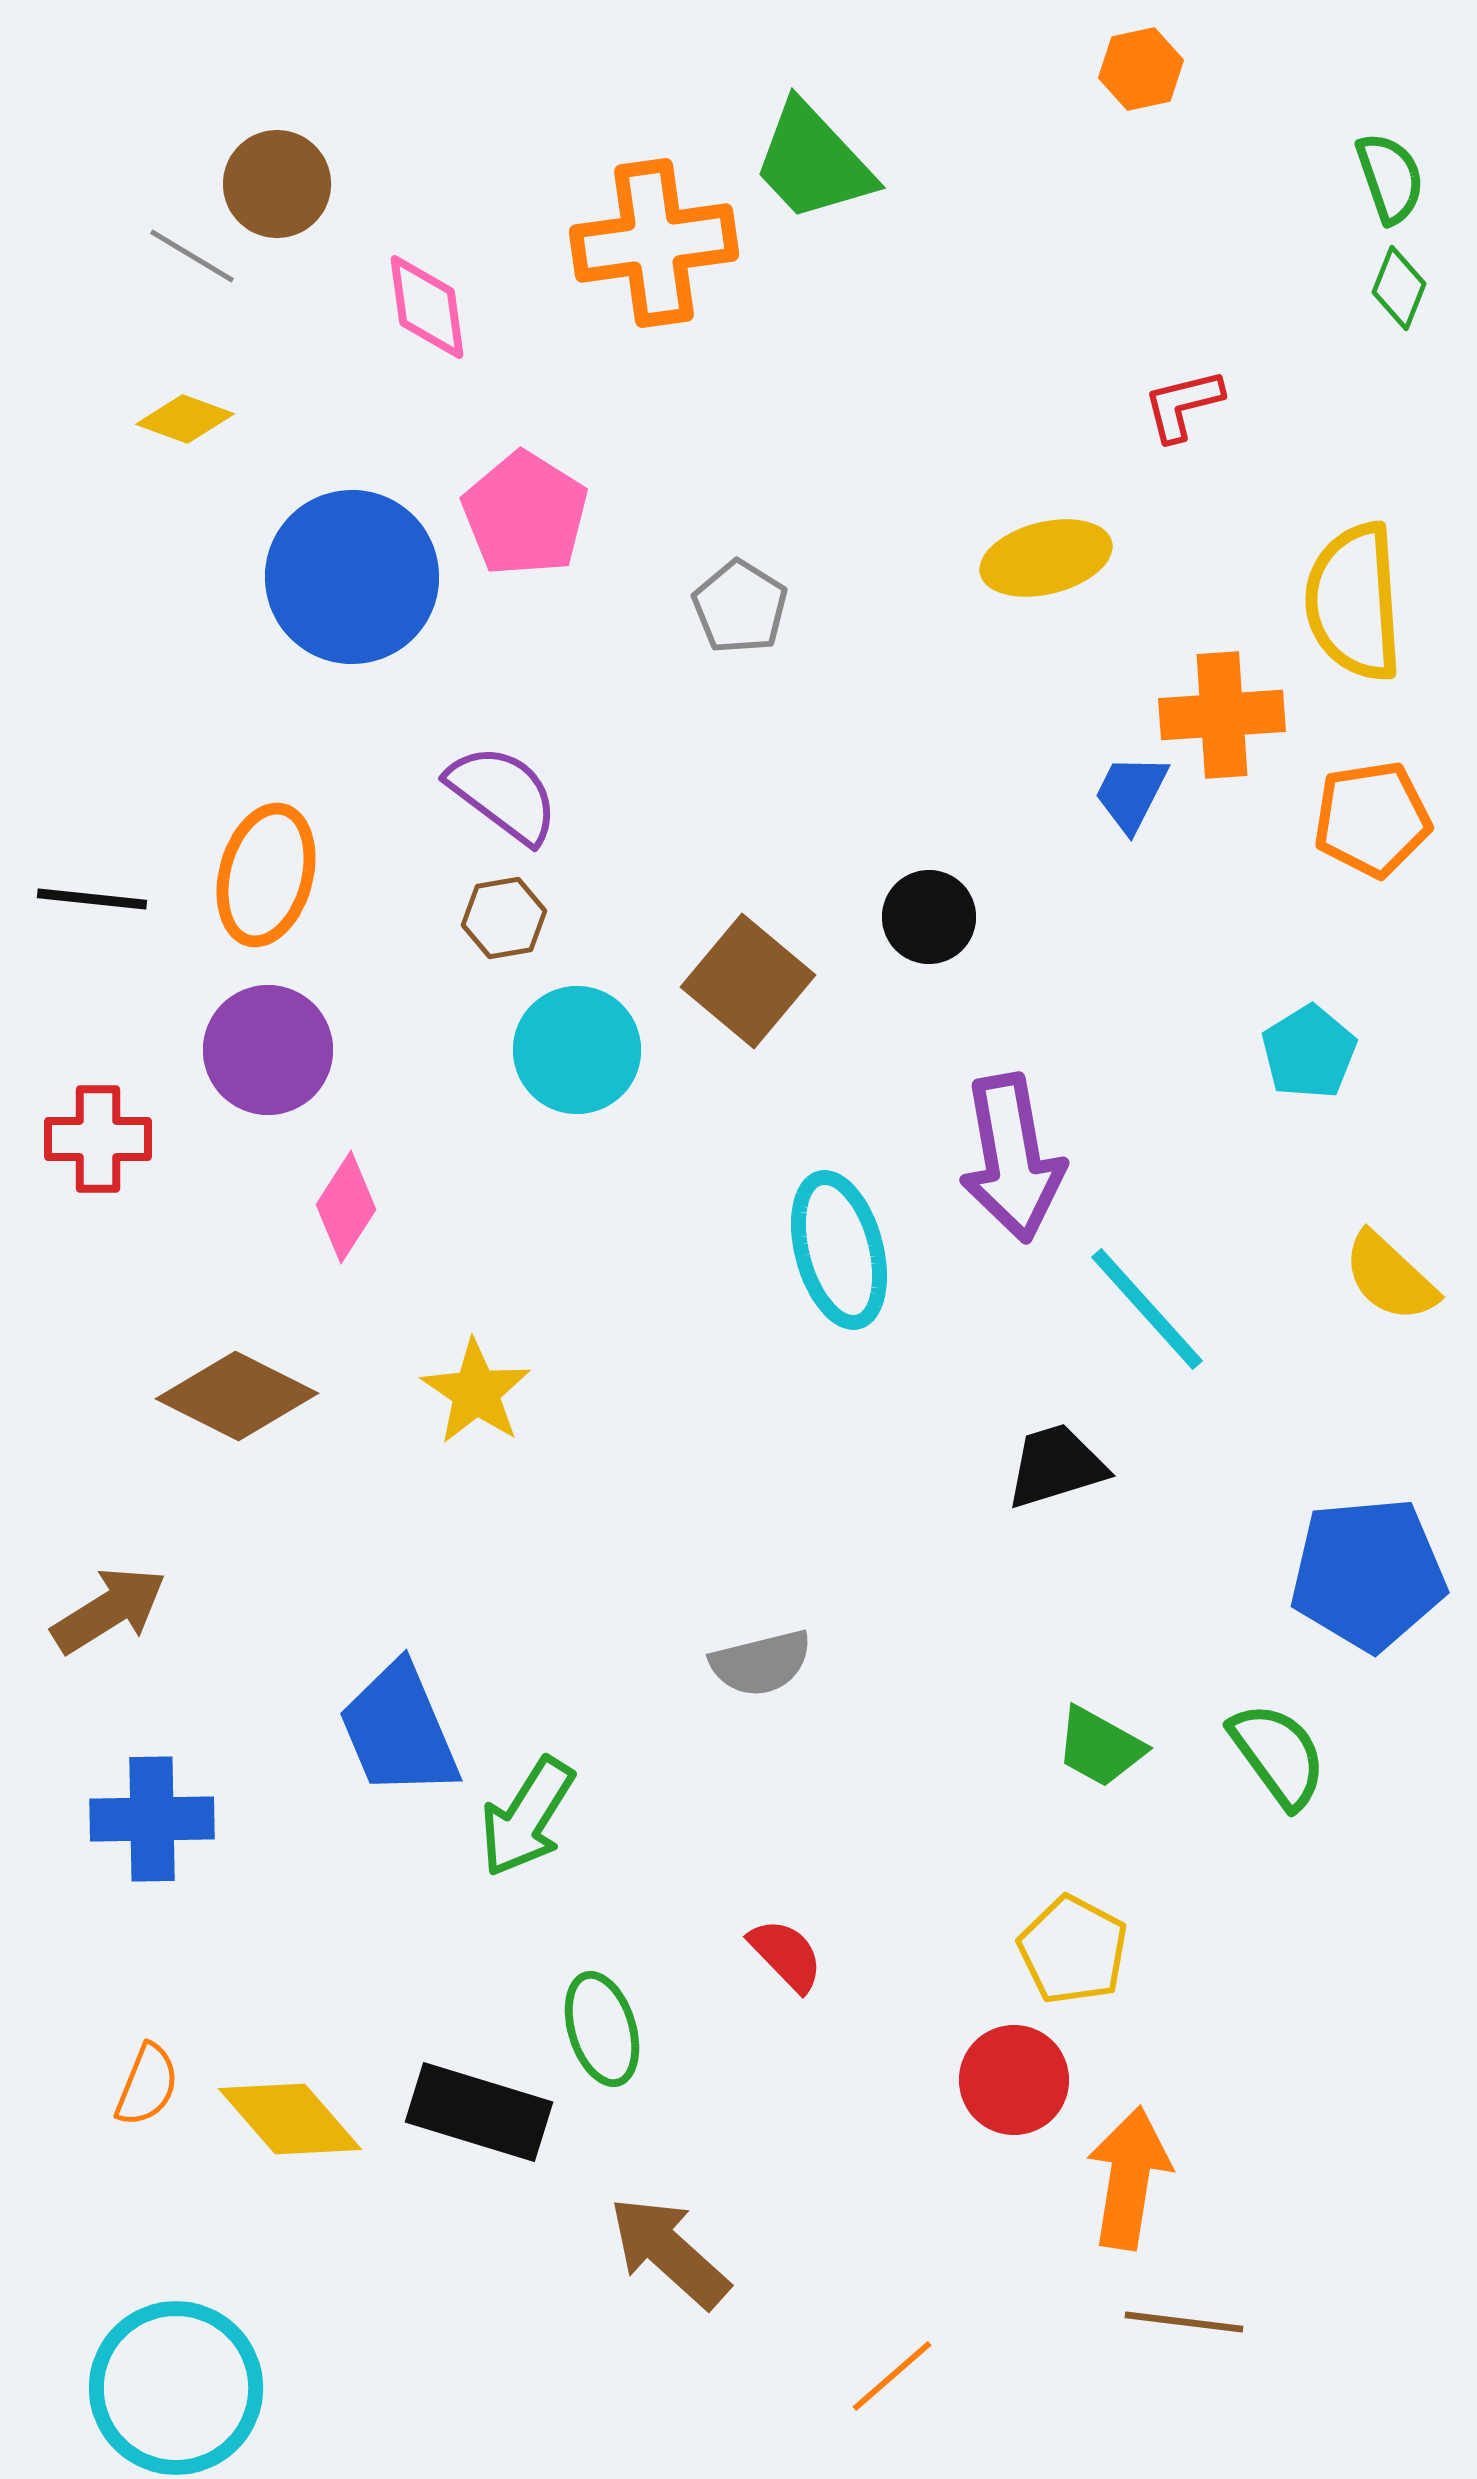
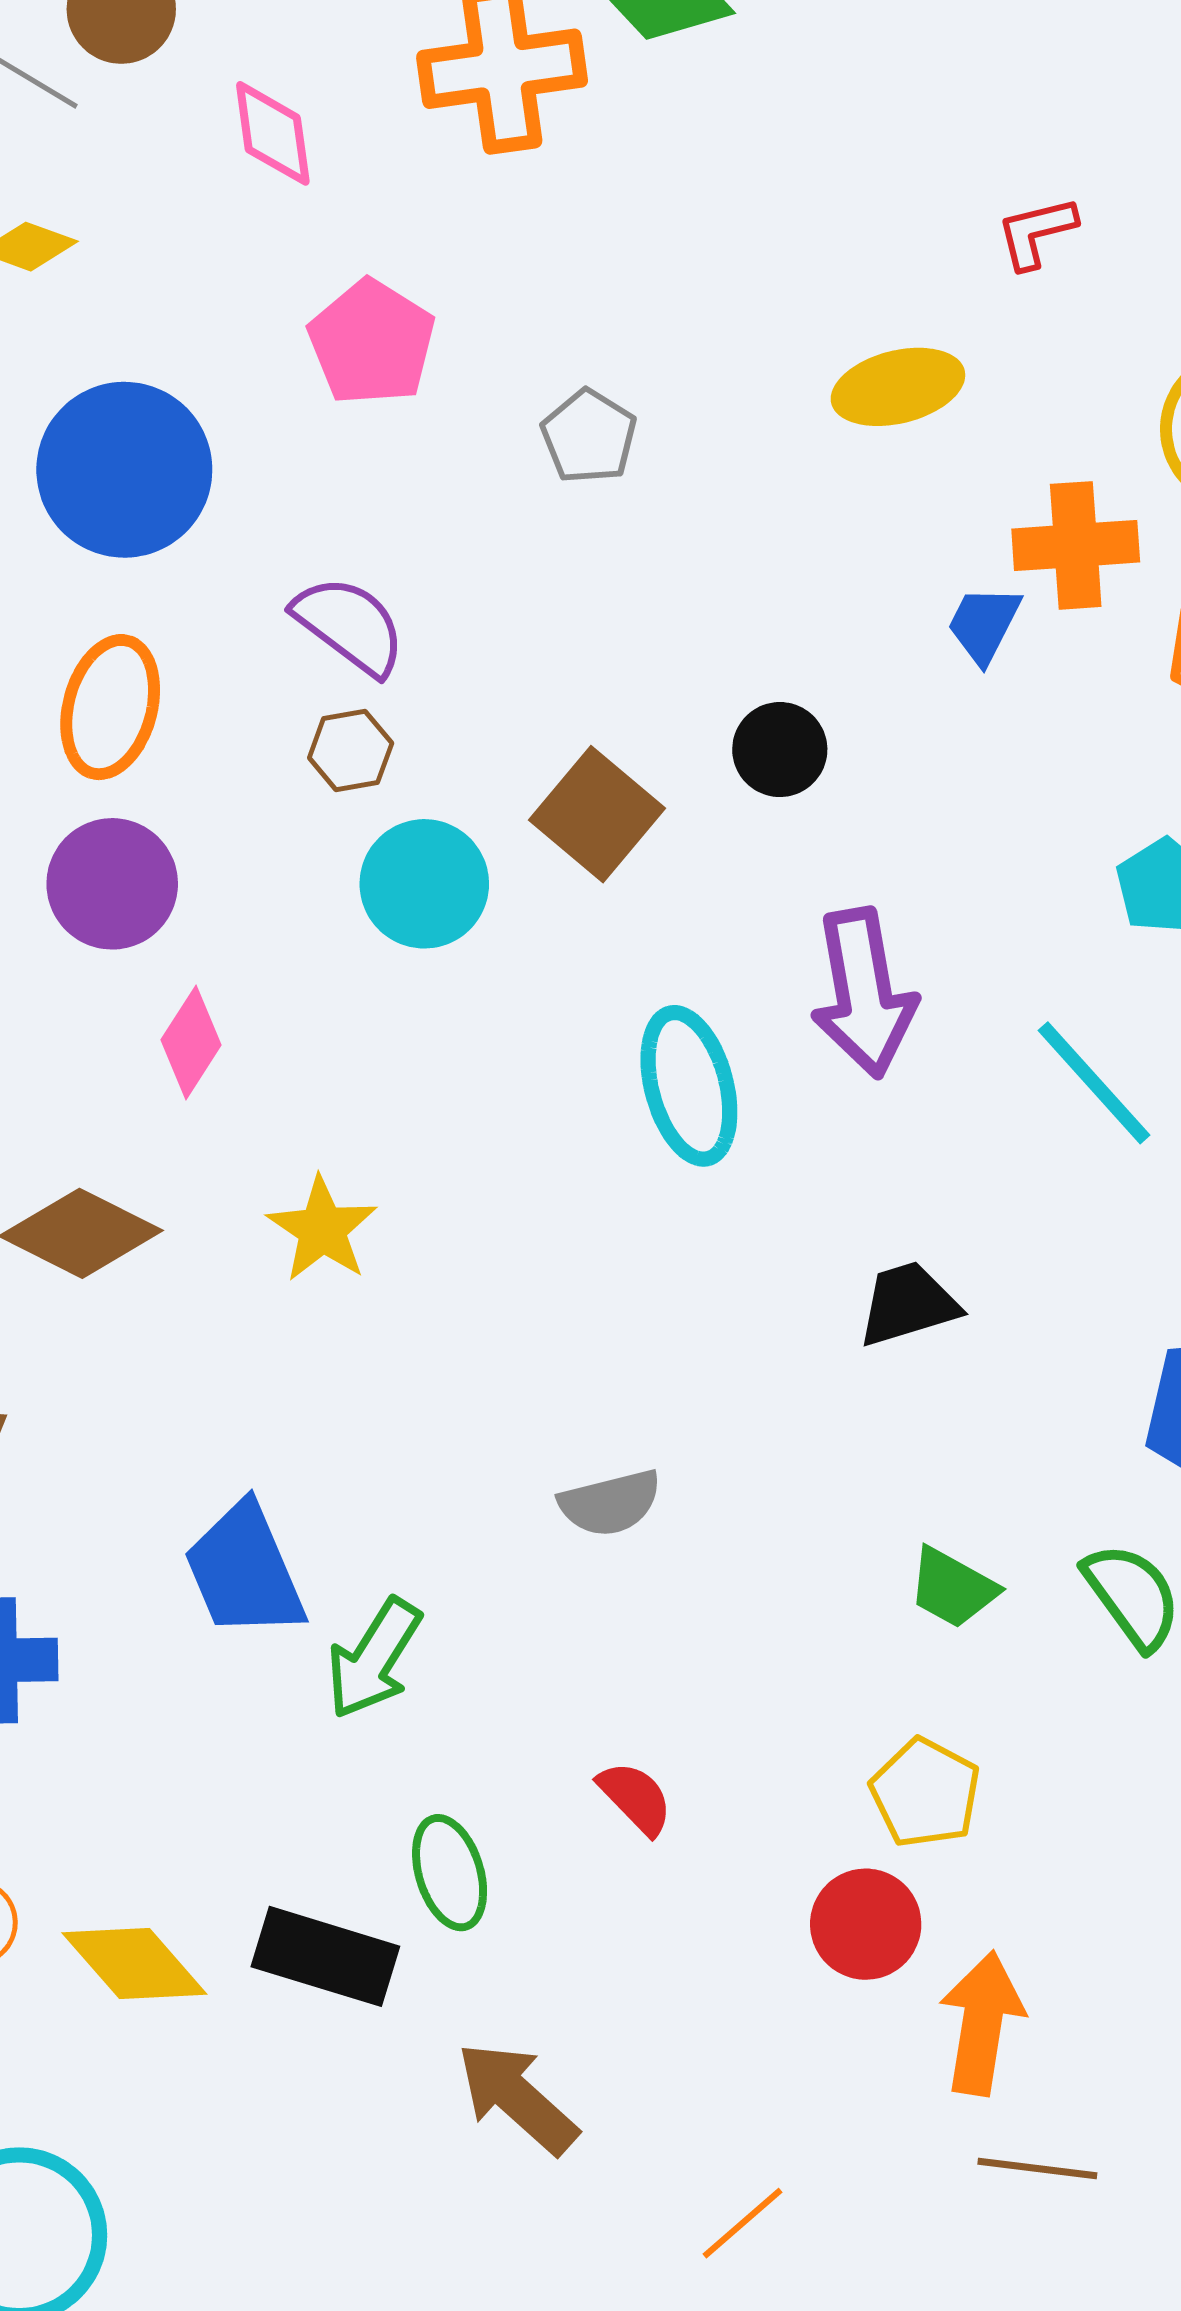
blue circle: (352, 577) -> (124, 470), moved
cyan line: (1147, 1309) -> (1094, 1083), moved

